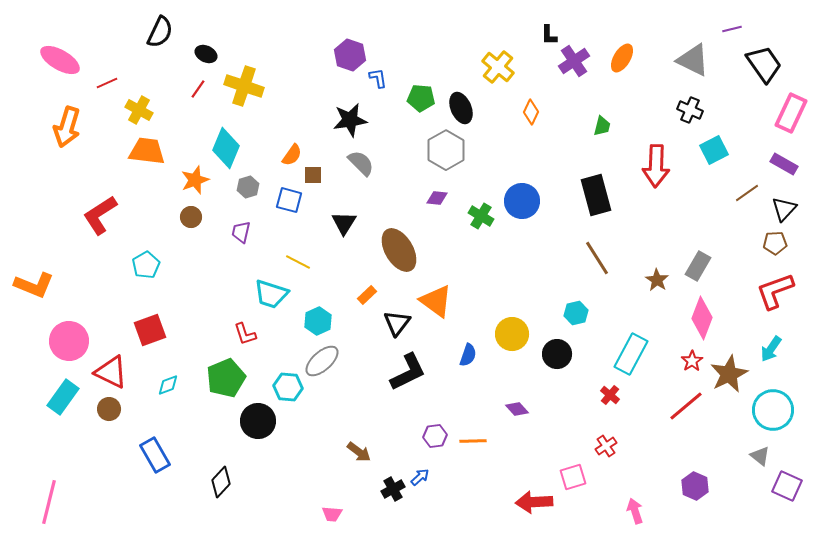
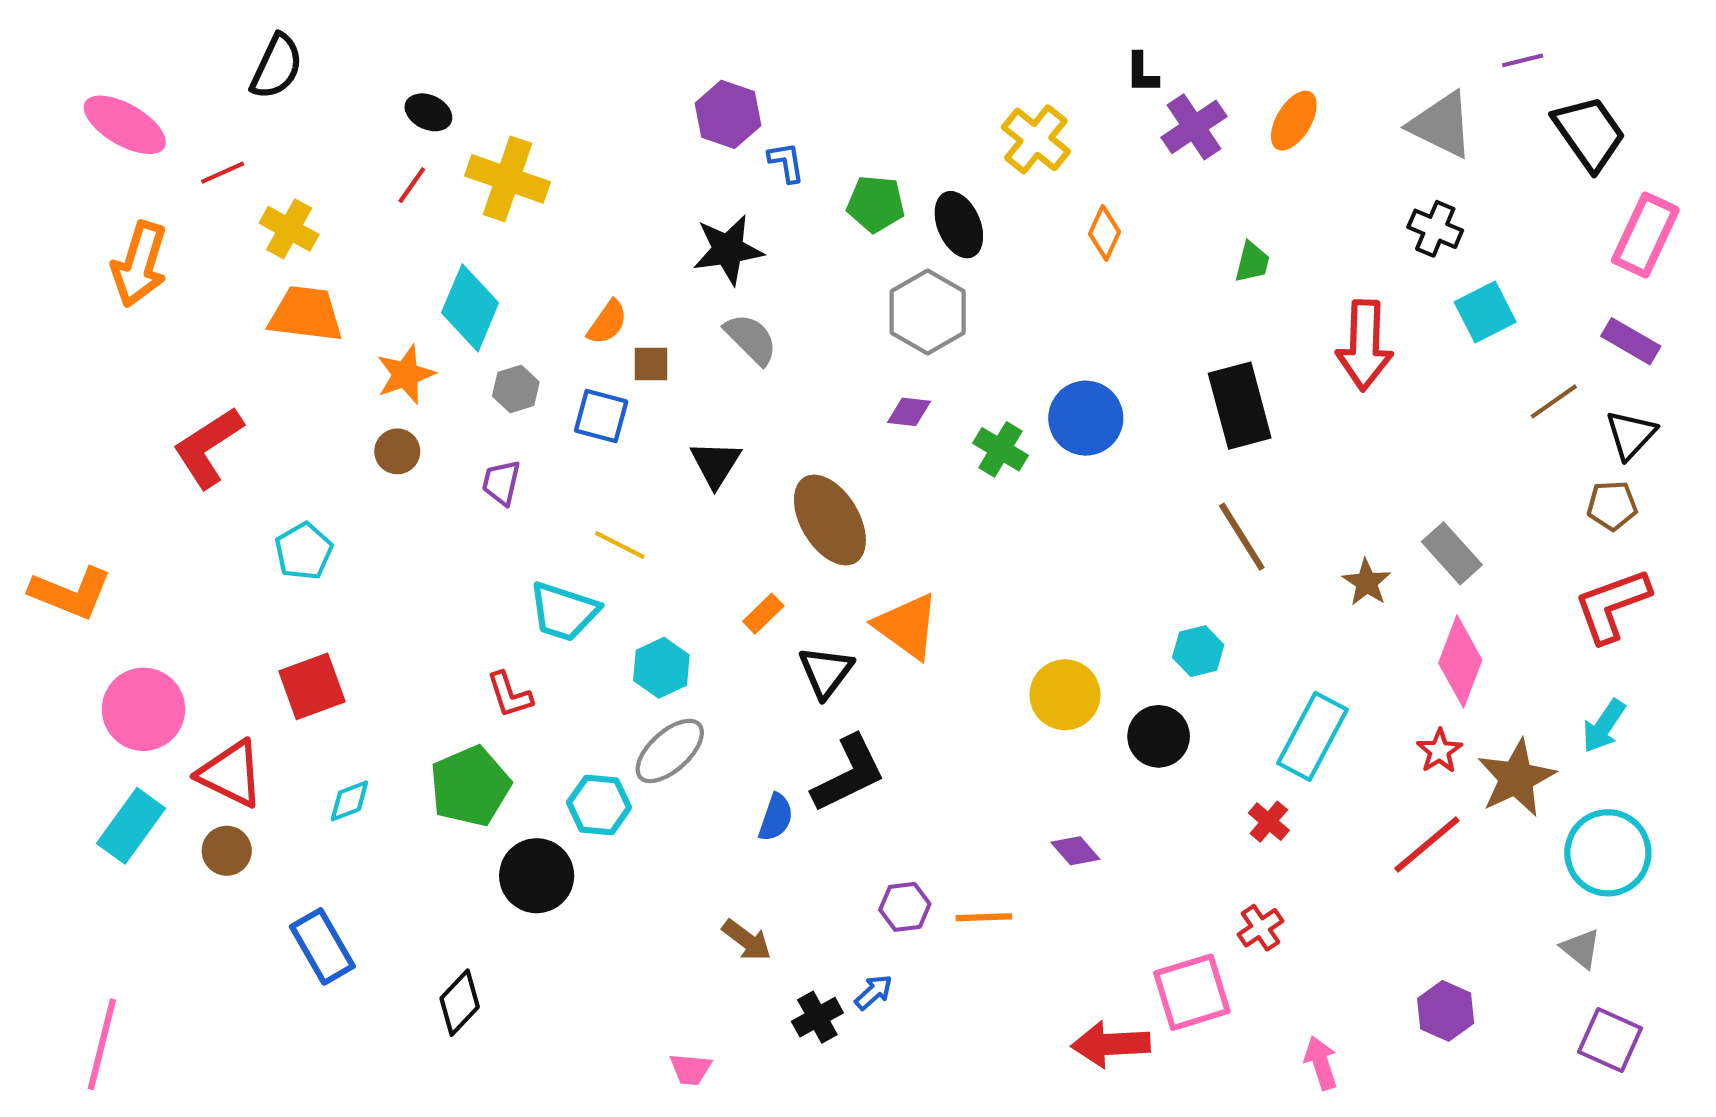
black semicircle: (160, 32) -> (277, 67), moved
gray rectangle: (698, 266) -> (1452, 553), turned -72
blue semicircle: (468, 355) -> (776, 817), moved
pink square: (573, 477) -> (1192, 992), size x1.4
purple square: (787, 486) -> (1610, 1040), moved

